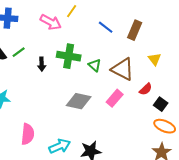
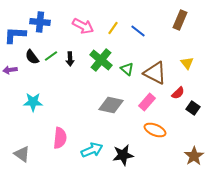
yellow line: (72, 11) -> (113, 28), moved
brown rectangle: (135, 30) -> (180, 20), moved
green cross: (69, 56) -> (101, 60), turned 30
black arrow: (42, 64) -> (70, 59), moved
orange ellipse: (165, 126) -> (155, 130), moved

